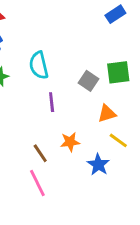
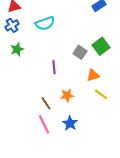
cyan semicircle: (39, 65) -> (45, 23), moved, turned -96
green square: (118, 72) -> (101, 46), turned -30
blue star: (98, 165) -> (70, 123), moved

